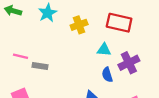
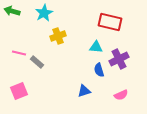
yellow cross: (79, 25) -> (58, 36), moved
gray rectangle: (40, 66) -> (37, 62), turned 32

